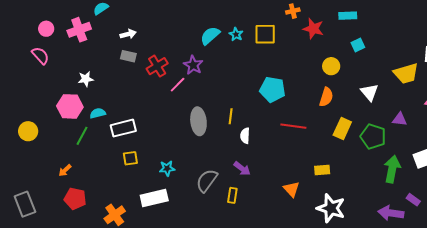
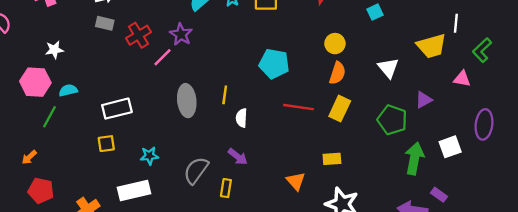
yellow circle: (331, 66) -> (335, 44), moved
purple triangle: (400, 119) -> (424, 100), turned -35
white rectangle: (123, 128) -> (117, 109), moved
yellow rectangle: (342, 129) -> (340, 109), moved

